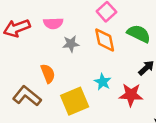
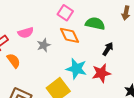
orange semicircle: (48, 73) -> (14, 61), moved
cyan star: (103, 82) -> (76, 69), size x1.5

